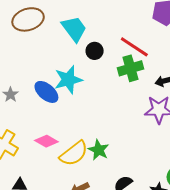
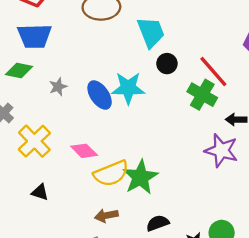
green cross: (130, 68) -> (202, 95), turned 30
green star: (99, 150) -> (140, 177), size x1.4

